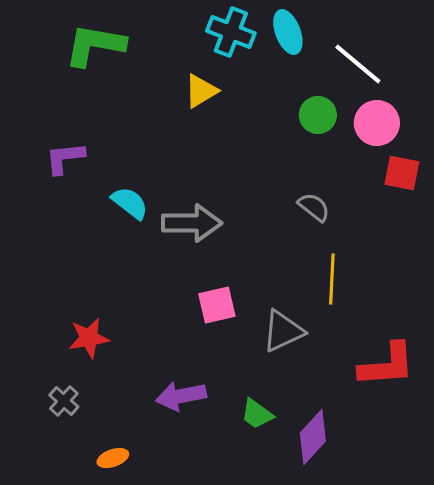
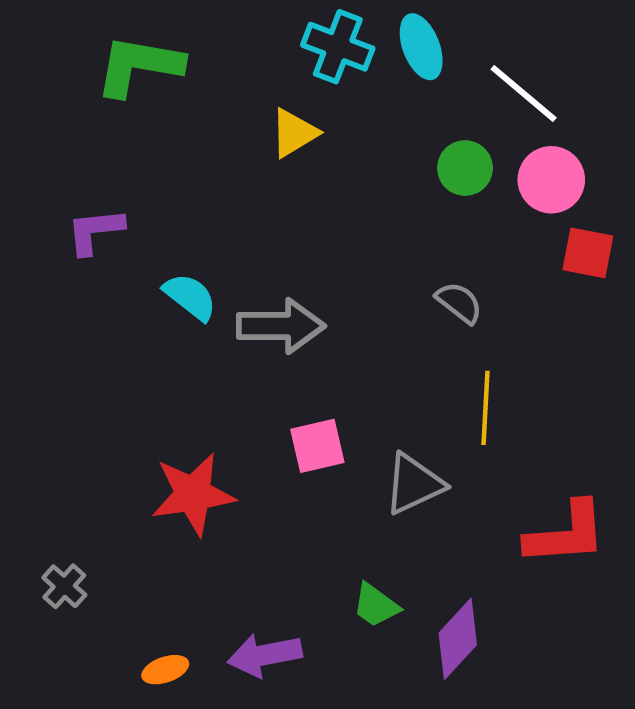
red star: (89, 338) -> (193, 494), moved, size x1.4
purple arrow: (181, 396) -> (265, 655), moved
gray cross: (64, 401) -> (64, 586), moved

